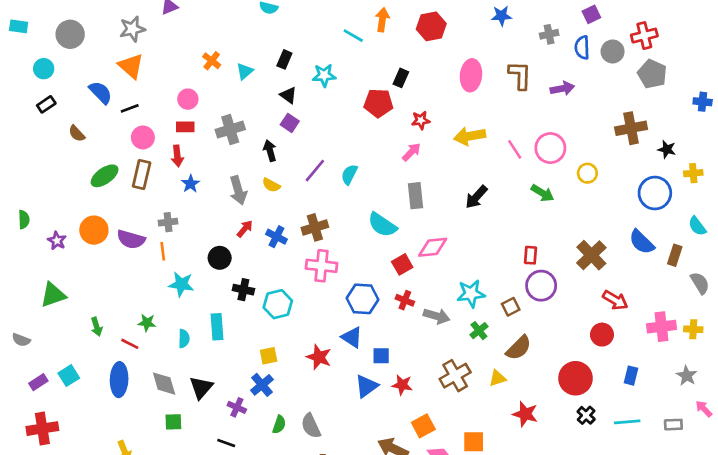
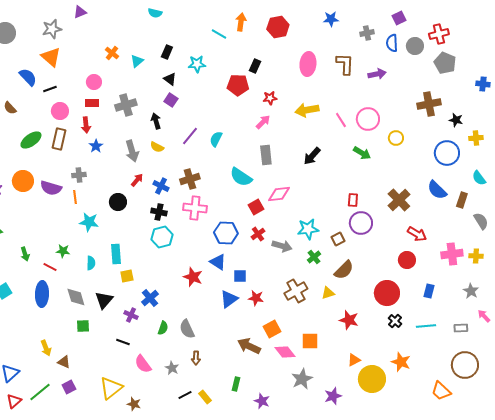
black cross: (243, 290) -> (159, 212), moved
red cross: (405, 300) -> (258, 234), turned 32
yellow square: (269, 356) -> (127, 276), moved

